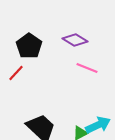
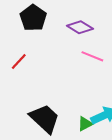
black pentagon: (29, 46) -> (33, 18), moved

